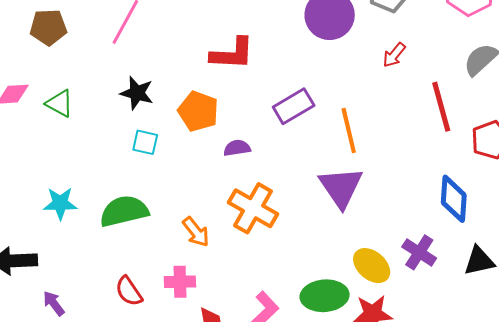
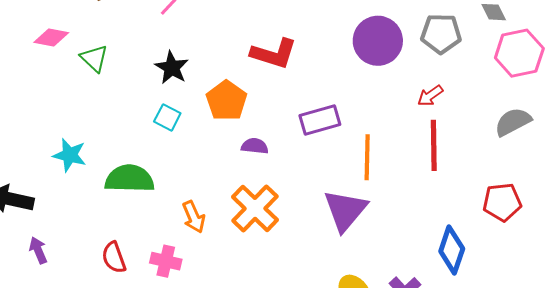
red line: (441, 107) -> (434, 145), moved

